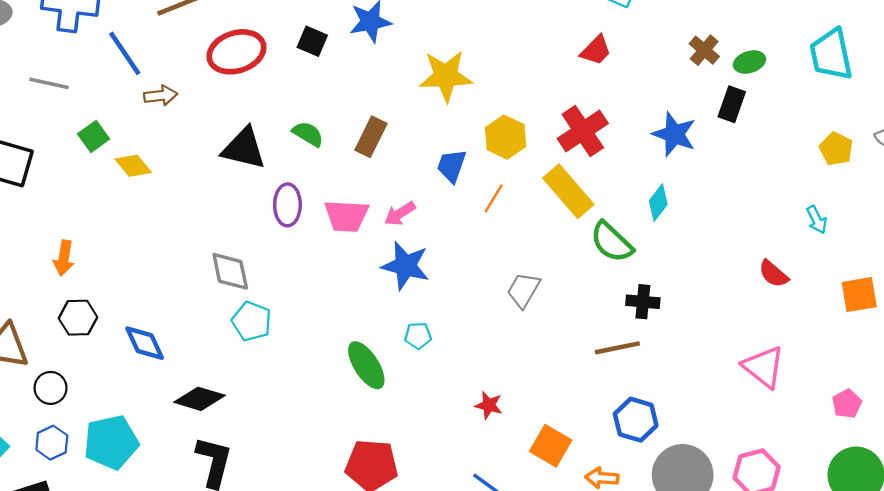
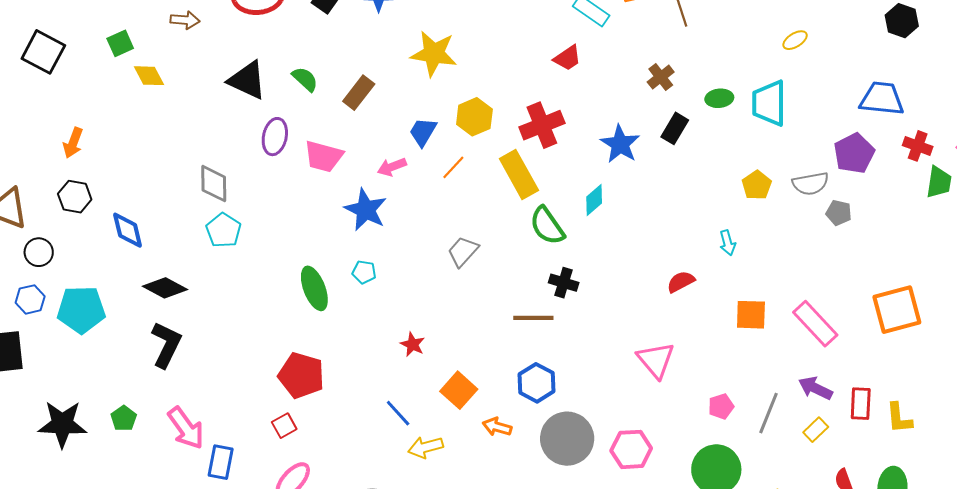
green ellipse: (749, 62) -> (719, 98), moved
pink arrow: (400, 214) -> (392, 167), moved
red semicircle: (773, 274) -> (681, 282), turned 100

